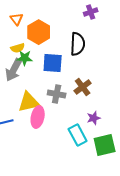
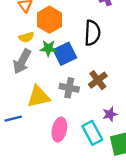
green star: (25, 58) -> (48, 48), moved
blue square: (53, 63) -> (65, 54), turned -30
pink ellipse: (38, 117) -> (59, 130), moved

